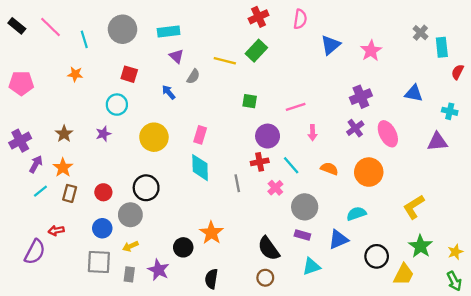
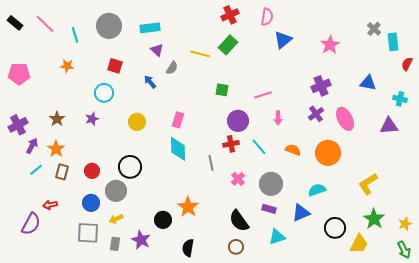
blue triangle: (331, 45) -> (283, 40), moved
yellow circle: (154, 137) -> (137, 122), size x0.7
pink cross: (275, 188) -> (238, 179), moved

